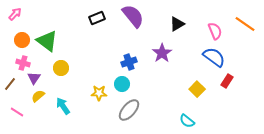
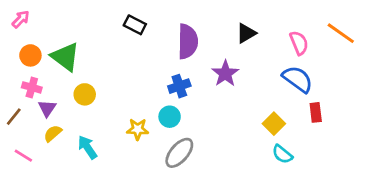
purple semicircle: (133, 16) -> (188, 42), moved, turned 40
black rectangle: (97, 18) -> (135, 25), turned 49
red rectangle: (227, 81) -> (316, 112), turned -40
cyan semicircle: (187, 121) -> (282, 154), moved

